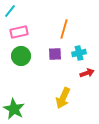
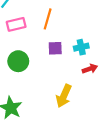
orange line: (64, 29) -> (48, 19), moved
green circle: (21, 56) -> (18, 61), moved

